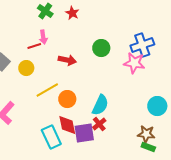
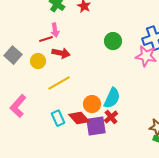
red arrow: (67, 60) -> (61, 53), moved
orange circle: (67, 99) -> (92, 104), moved
red diamond: (67, 125) -> (79, 118), turned -30
cyan rectangle: (51, 137) -> (58, 118), moved, size x0.7

